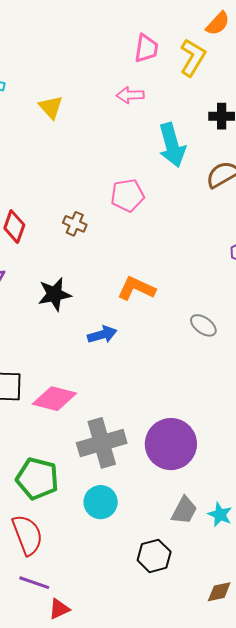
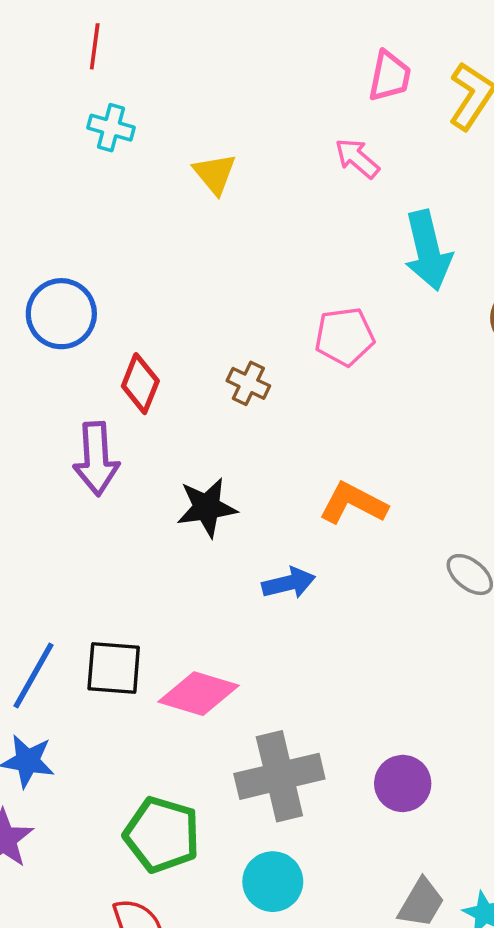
pink arrow: (130, 95) -> (357, 158), turned 40
purple circle: (171, 444) -> (403, 783), size x0.6

